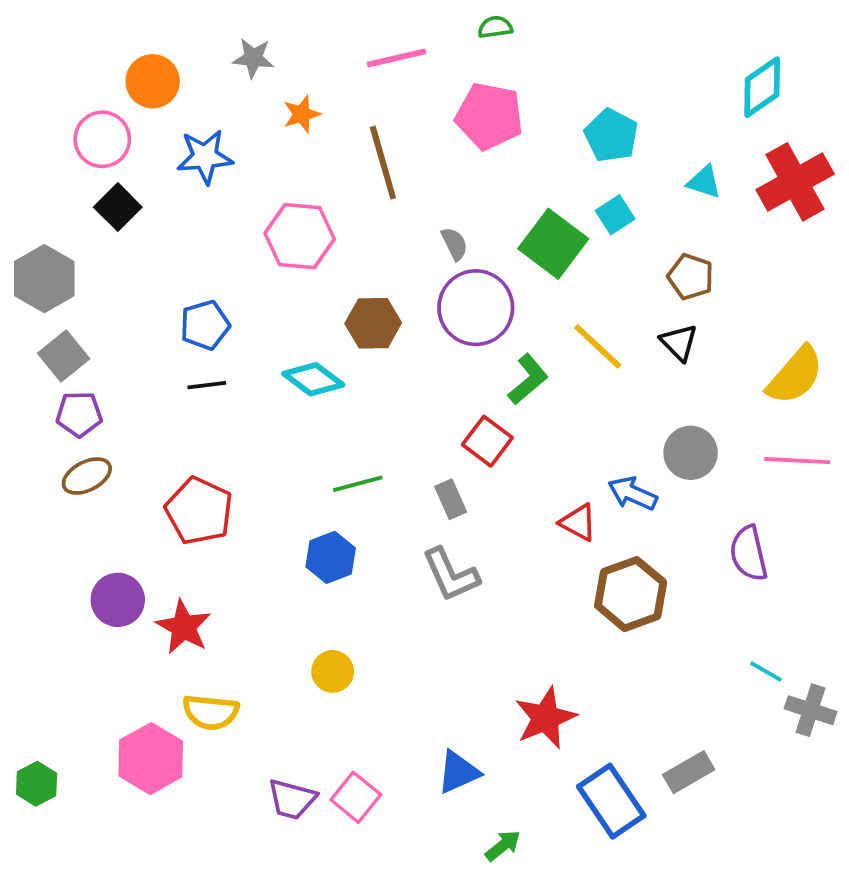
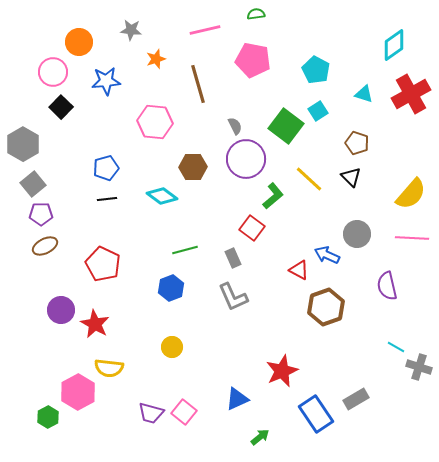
green hexagon: (37, 784) -> (48, 417), moved

